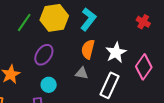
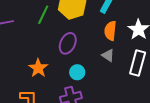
gray triangle: (82, 73) -> (108, 55), turned 32

